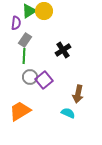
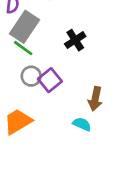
gray rectangle: (25, 40) -> (25, 27), size x1.6
green line: (24, 56) -> (23, 48), turned -56

